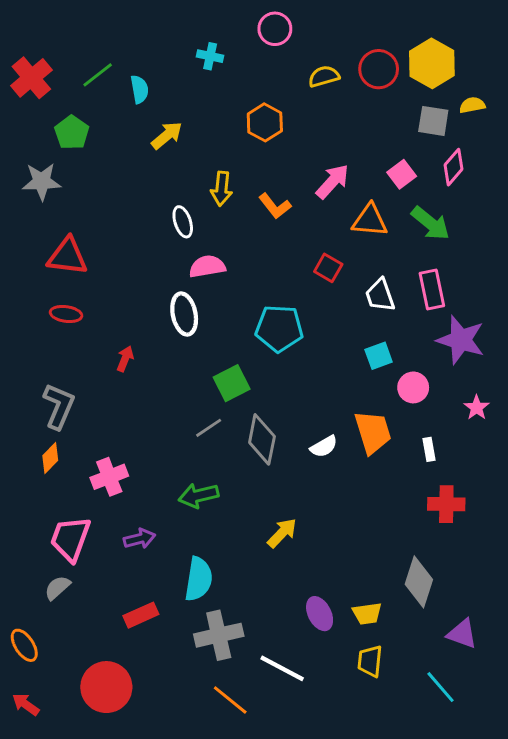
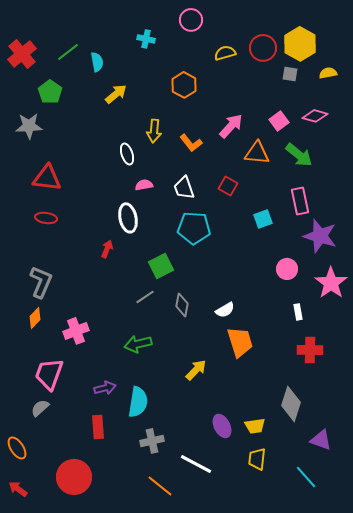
gray square: (433, 121) -> (290, 74), moved, size x0.7
pink diamond: (453, 167) -> (315, 116), turned 65
pink semicircle: (207, 266) -> (144, 185), size x0.7
white trapezoid: (380, 295) -> (184, 188), moved
cyan square: (379, 356) -> (263, 219), moved
red arrow: (125, 359) -> (107, 249), moved
pink star: (477, 408) -> (331, 283), size x1.8
orange trapezoid: (373, 432) -> (240, 342), moved
gray diamond: (262, 439) -> (182, 305), size x0.7
purple arrow: (139, 539) -> (105, 388), moved
red rectangle: (141, 615) -> (98, 427), turned -70
gray cross: (219, 635) -> (152, 441), size x0.7

